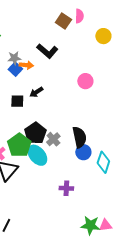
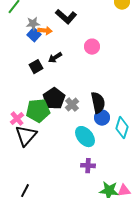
pink circle: (85, 81) -> (92, 47), moved
black square: (17, 101) -> (36, 67), turned -32
green pentagon: (19, 145) -> (38, 111), turned 30
cyan ellipse: (37, 155) -> (85, 137), moved
purple cross: (66, 188) -> (88, 166), moved

